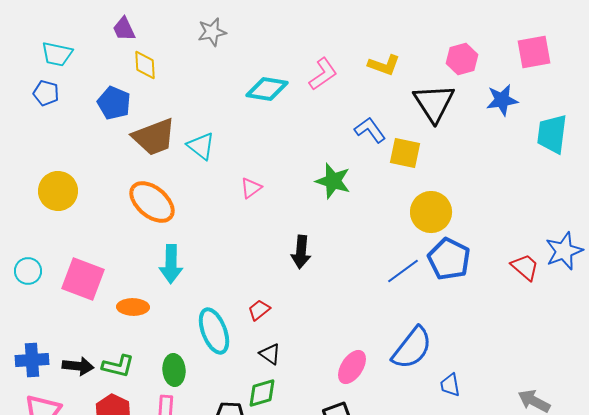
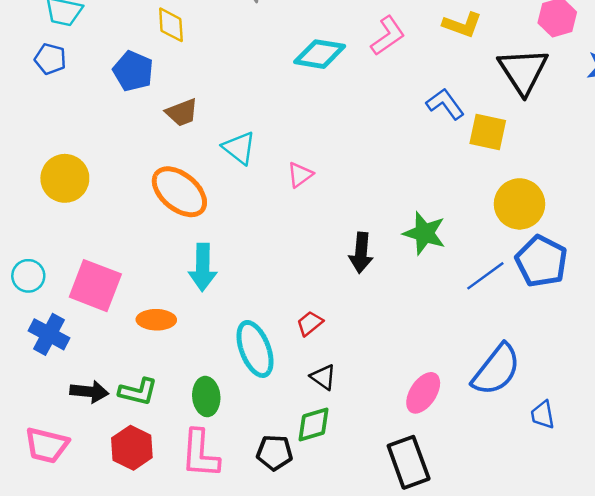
brown trapezoid: (154, 137) -> (182, 113), size x0.6
cyan triangle: (201, 146) -> (239, 148), moved
green star: (333, 181) -> (424, 233), moved
blue cross: (32, 360) -> (49, 334), moved, turned 32

